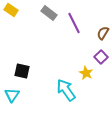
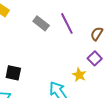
gray rectangle: (49, 13) -> (41, 23), moved

